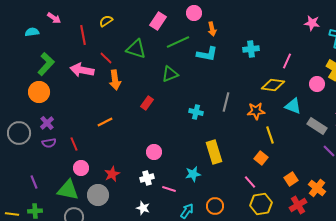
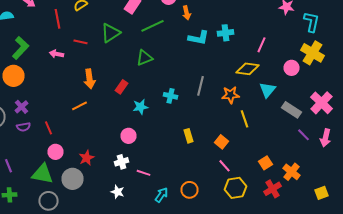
green triangle: (136, 49) -> (110, 33), turned -50
cyan L-shape: (207, 54) -> (198, 38), moved
red line: (106, 58) -> (80, 42), turned -32
pink arrow: (82, 70) -> (56, 54), size x0.6
orange arrow: (115, 80) -> (90, 79), moved
cyan triangle: (293, 106) -> (268, 90), turned 48
yellow rectangle: (214, 152) -> (188, 136), size x0.6
orange square: (261, 158) -> (222, 142), moved
cyan star: (193, 174) -> (140, 107), moved

